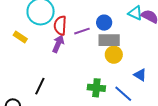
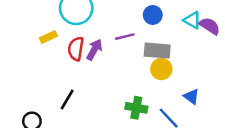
blue circle: (104, 23) -> (153, 15), moved
red semicircle: (60, 25) -> (76, 49), moved
yellow rectangle: (20, 37) -> (48, 37), turned -64

